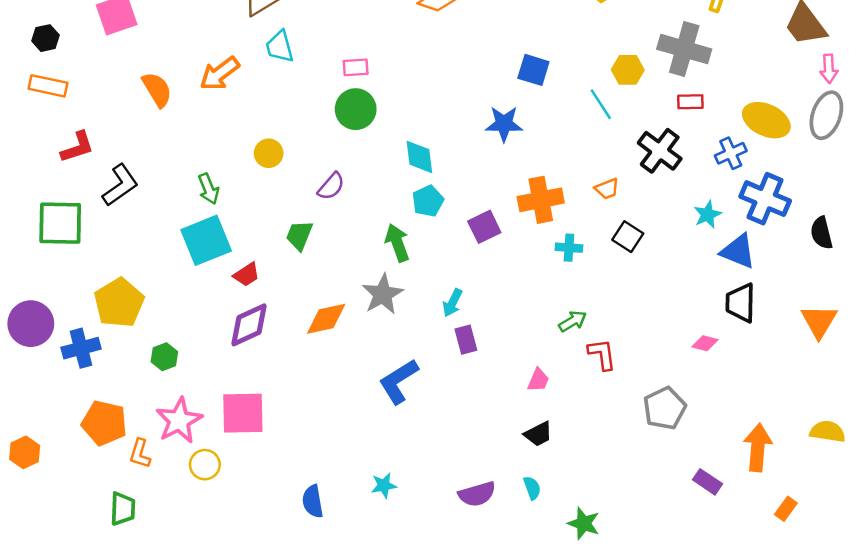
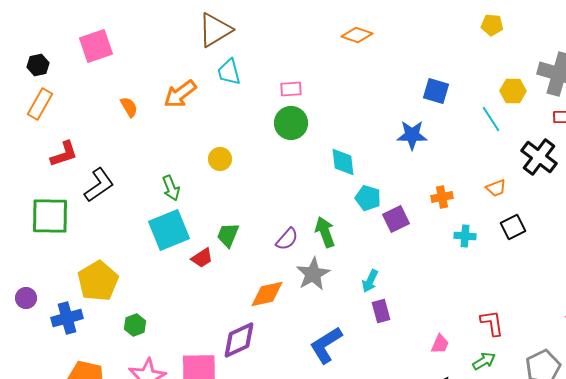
orange rectangle: (48, 86) -> (40, 104), turned -72
orange semicircle: (157, 90) -> (129, 107), size x0.7
purple semicircle: (331, 186) -> (287, 239), moved
orange cross: (541, 200) -> (442, 197), size x0.6
cyan pentagon: (428, 201) -> (368, 198), moved, turned -30
green trapezoid: (299, 235) -> (228, 235), moved
black square: (628, 237) -> (513, 227), turned 30
green arrow: (573, 321) -> (484, 361), moved
purple circle: (31, 324) -> (26, 298), size x0.6
purple diamond: (249, 325) -> (239, 340), moved

